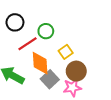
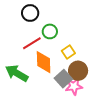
black circle: (15, 22) -> (30, 13), moved
gray square: (50, 79) -> (63, 79), moved

